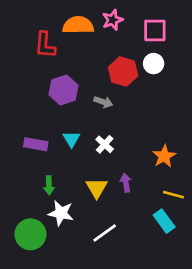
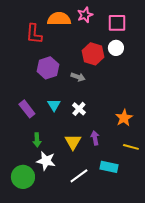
purple rectangle: (36, 144) -> (27, 109), turned 42
cyan rectangle: (164, 221) -> (109, 167), moved, turned -42

